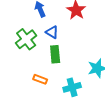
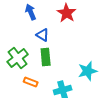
green cross: (26, 39) -> (18, 58), moved

